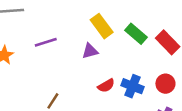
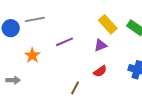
red semicircle: (106, 86) -> (100, 71), moved

